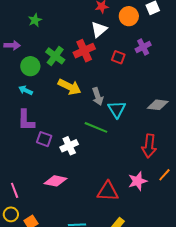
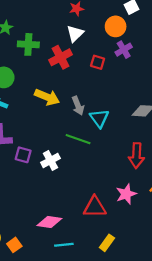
orange circle: (129, 16) -> (116, 26), moved
green cross: (55, 56) -> (28, 44), moved, turned -30
pink diamond: (56, 181) -> (49, 222), moved

